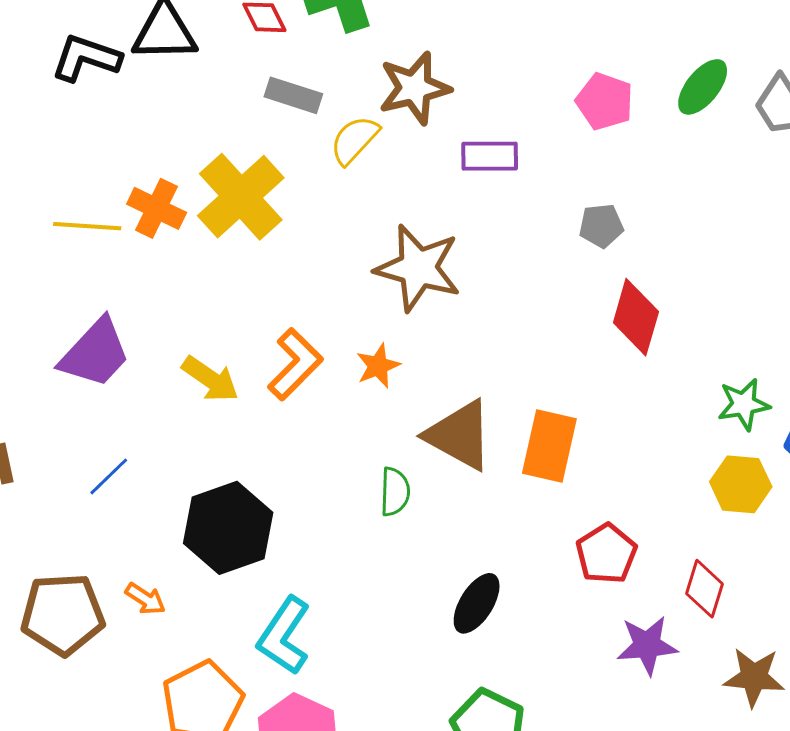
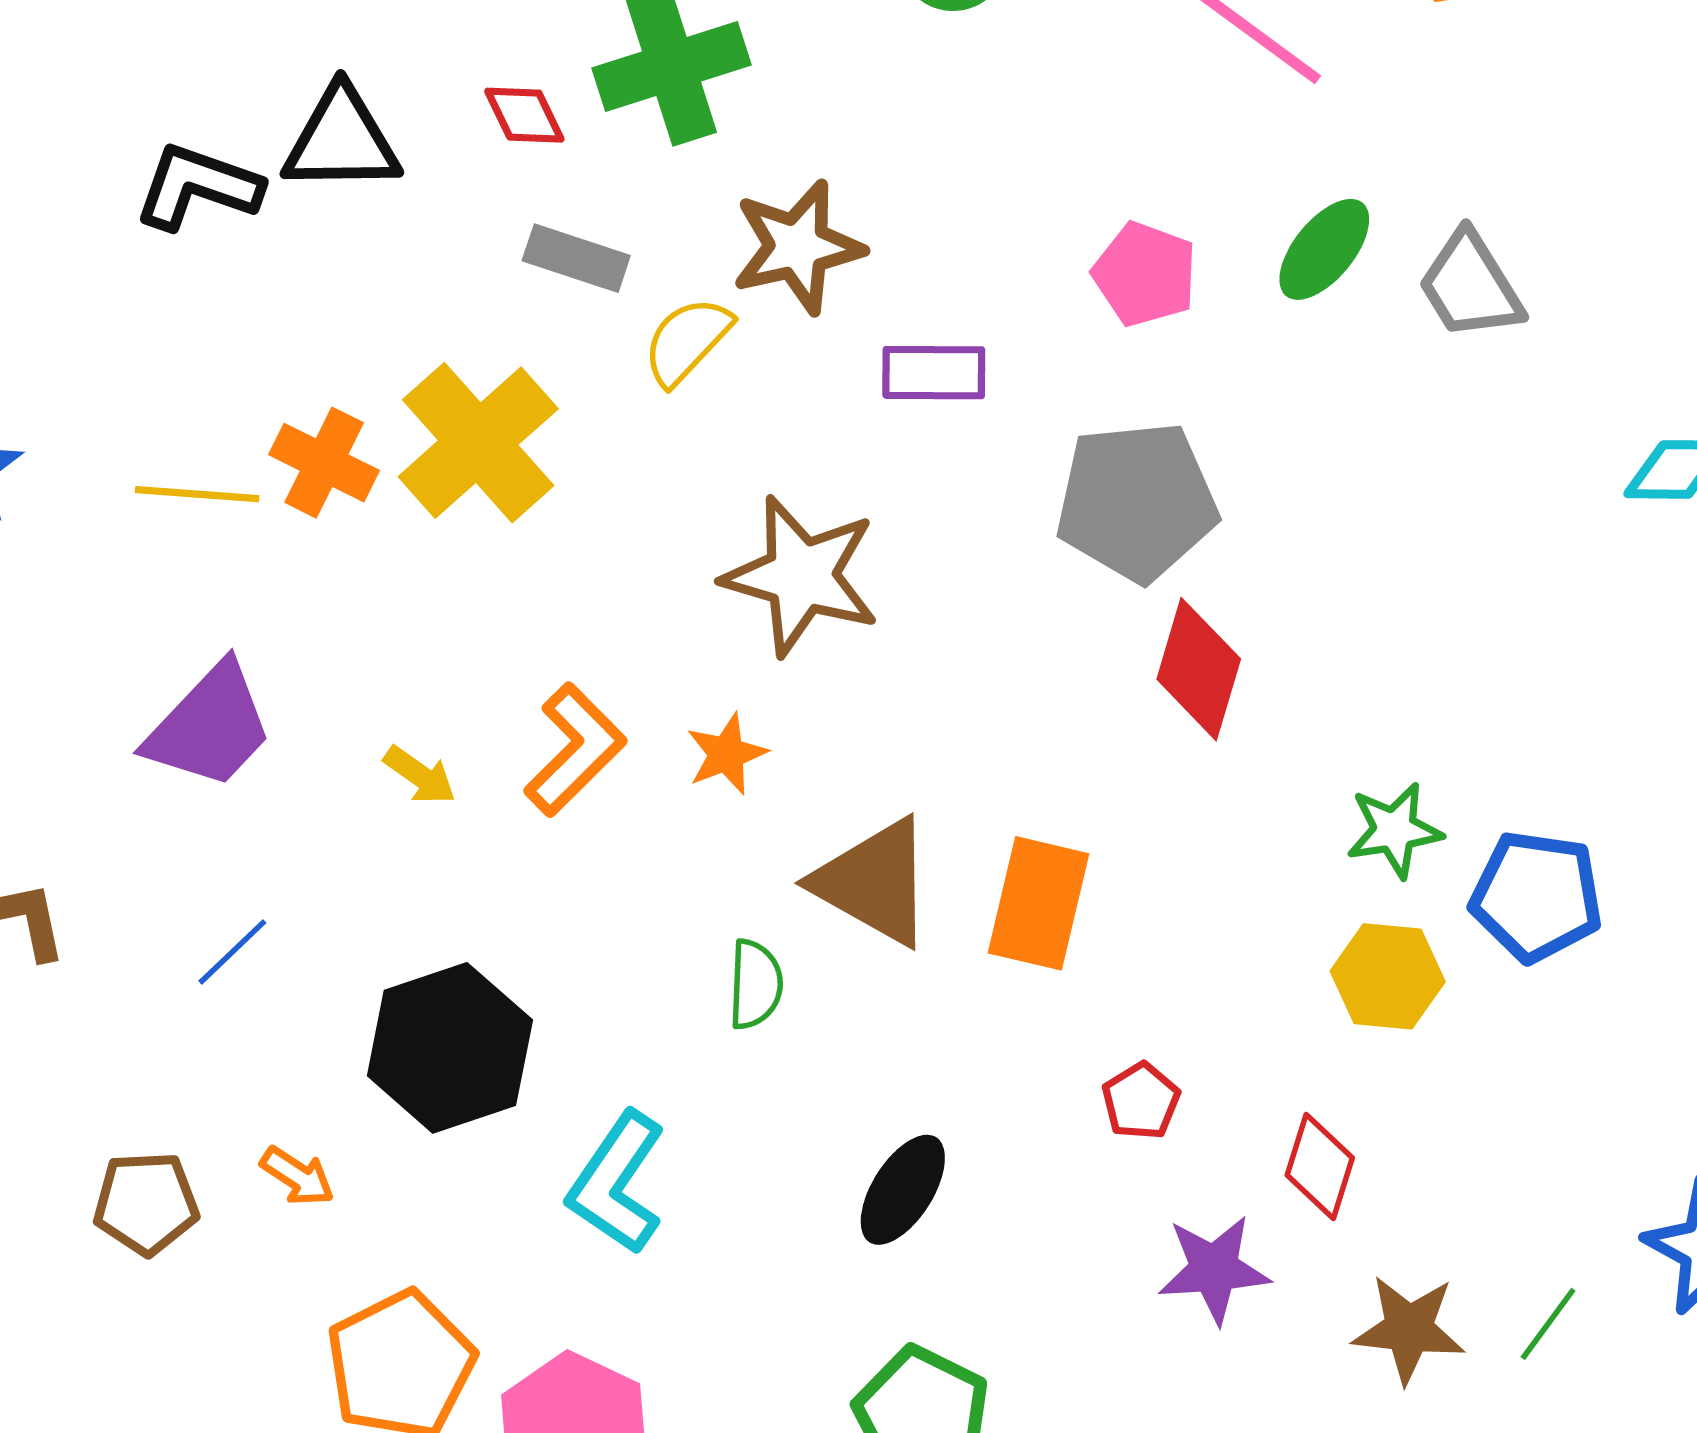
gray pentagon: (601, 226) -> (1137, 502), size x2.0
yellow arrow: (210, 379) -> (420, 775), size x0.7
red pentagon: (606, 554) -> (1141, 1101), size x0.7
brown pentagon: (63, 614) -> (146, 1203), size x0.7
cyan L-shape: (284, 636) -> (617, 1183), moved

